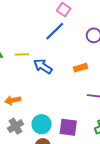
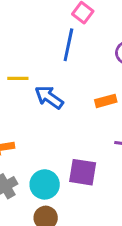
blue line: (55, 31) -> (68, 45), turned -35
purple square: (68, 127) -> (83, 172), moved

